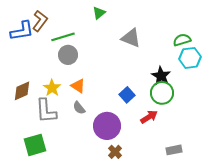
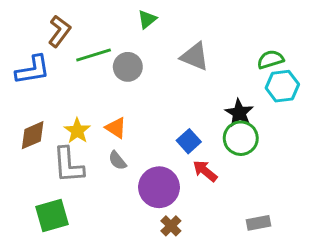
blue L-shape: (22, 31) -> (33, 70), moved
gray circle: (68, 55) -> (128, 67), moved
red arrow: (149, 117) -> (205, 171), moved, turned -108

